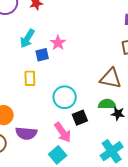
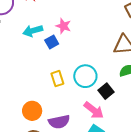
cyan arrow: (27, 39) -> (33, 31), turned 60
yellow rectangle: (30, 78) -> (57, 79), moved

